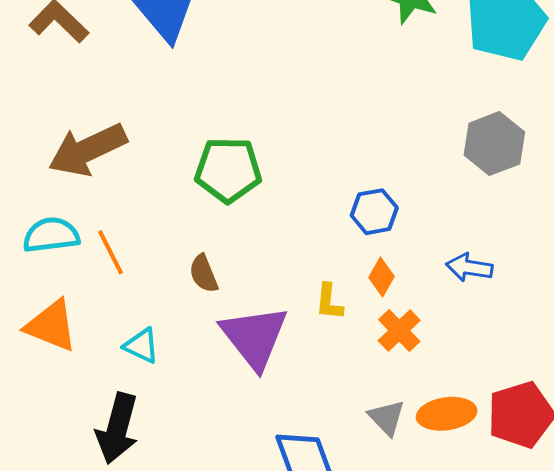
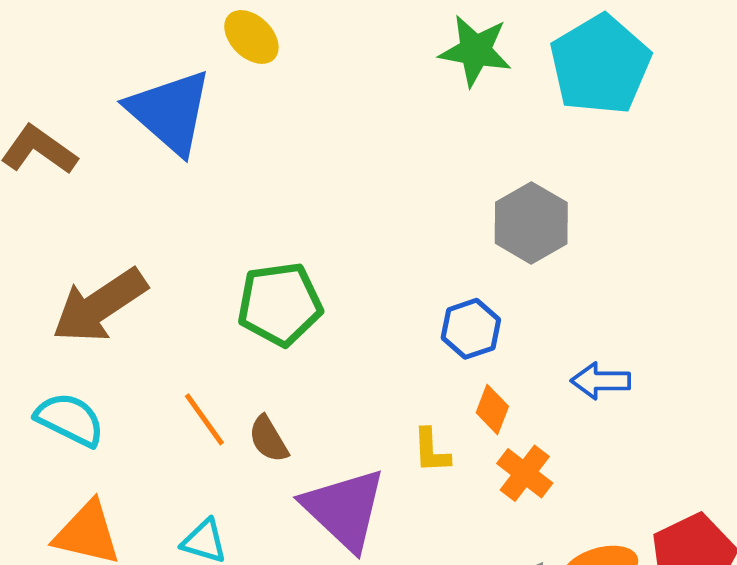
gray hexagon: (494, 144) -> (531, 223), moved
cyan semicircle: (51, 235) -> (70, 419), turned 42
orange line: (110, 252) -> (204, 419), moved

